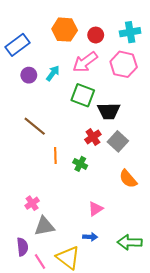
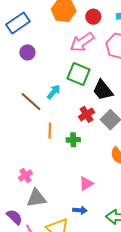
cyan arrow: (53, 73) -> (54, 92), moved
black trapezoid: (109, 111) -> (103, 90), turned 50
green cross: (80, 164) -> (73, 140), turned -32
purple semicircle: (22, 247) -> (14, 217), turned -42

